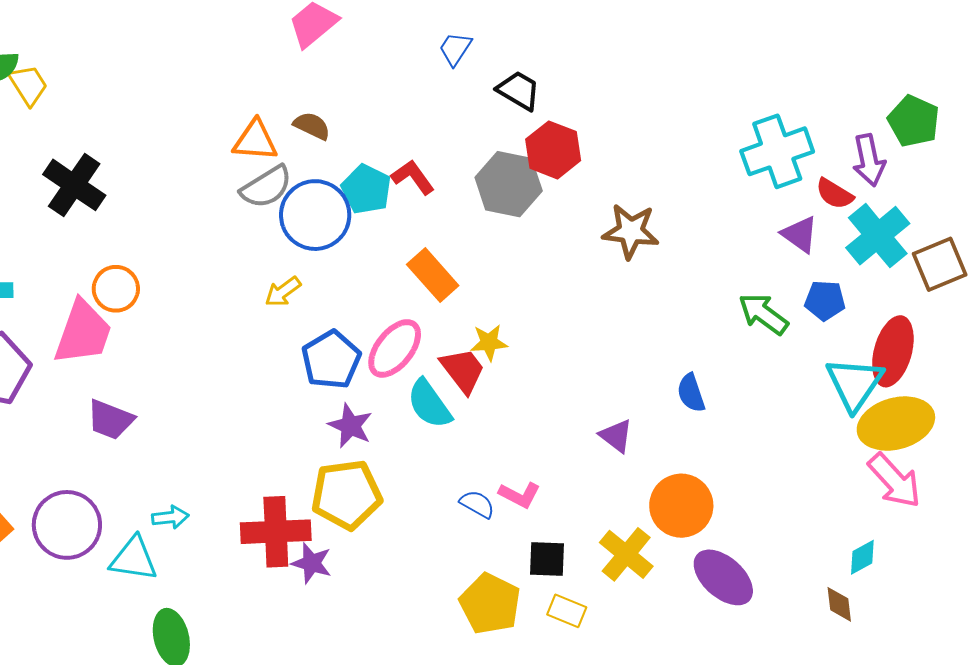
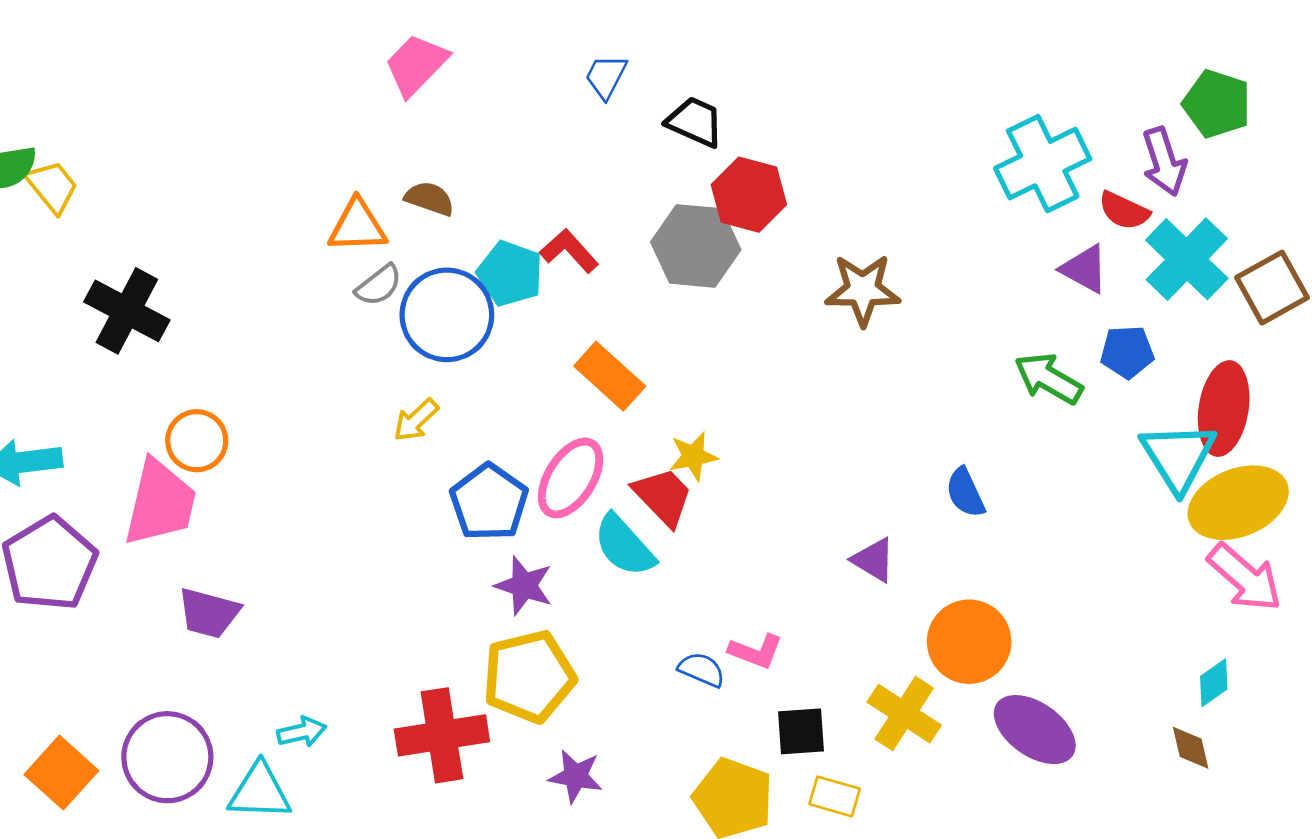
gray semicircle: (266, 187) -> (379, 285), size x0.7
purple star: (312, 563) -> (576, 776), moved

